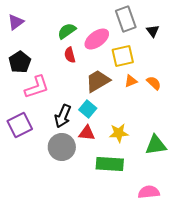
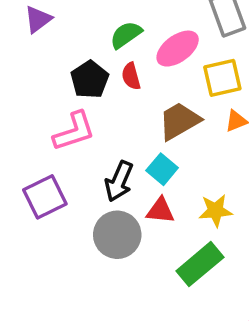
black pentagon: (20, 62) -> (90, 80), moved
green rectangle: (110, 164) -> (200, 264), turned -44

